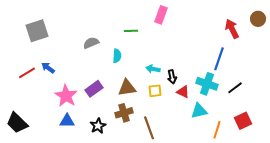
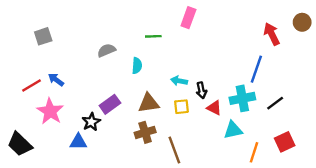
gray square: (37, 31) -> (43, 36), size x0.7
cyan cross: (207, 84) -> (242, 98), turned -30
pink star: (66, 96) -> (50, 111), moved
black star: (98, 126) -> (91, 122), moved

